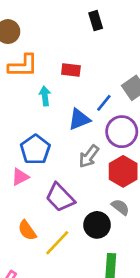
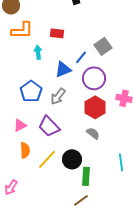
gray arrow: (89, 156) -> (58, 96), moved
pink triangle: (20, 177) -> (20, 125), moved
black circle: (97, 225) -> (72, 159), moved
orange semicircle: (27, 230) -> (25, 150), turned -147

